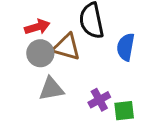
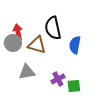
red arrow: (37, 27) -> (18, 32), turned -84
gray circle: (40, 53) -> (13, 43), moved

